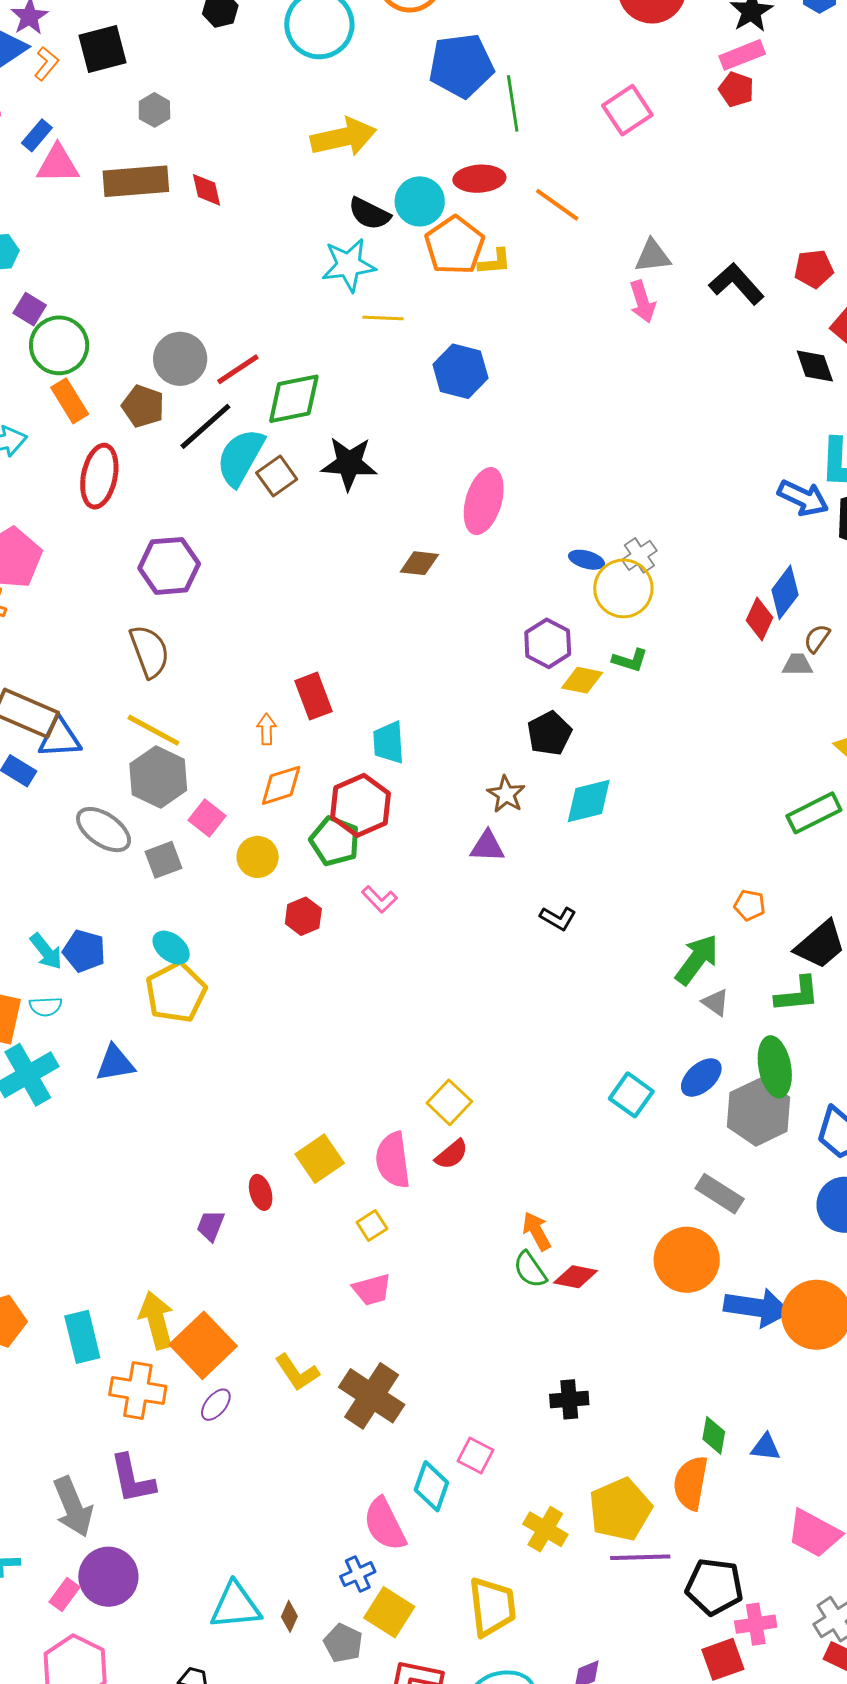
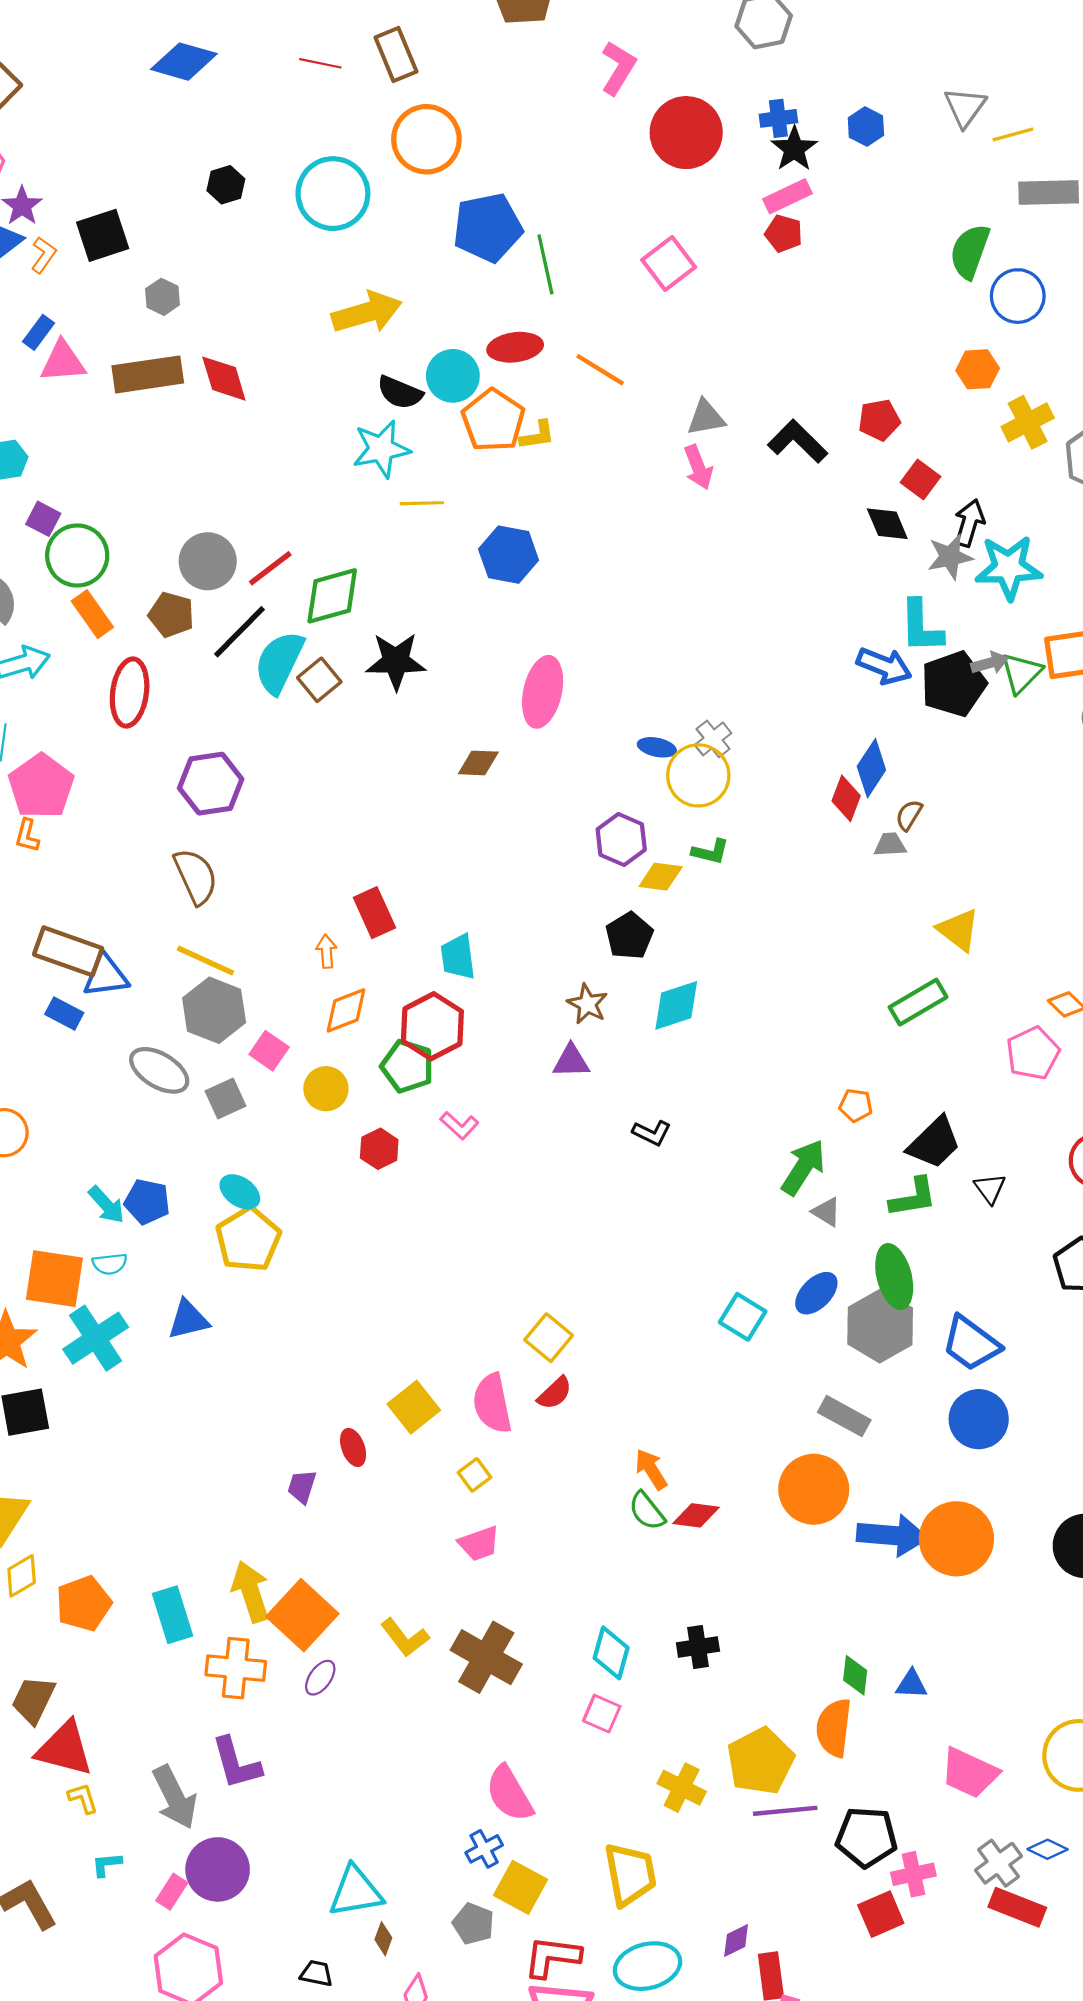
red diamond: (207, 190) -> (224, 379), size x1.4
cyan diamond: (431, 1486) -> (611, 1653), moved
brown diamond: (289, 1616) -> (383, 1939), moved

